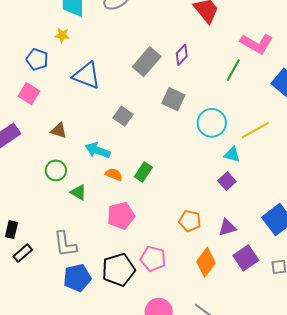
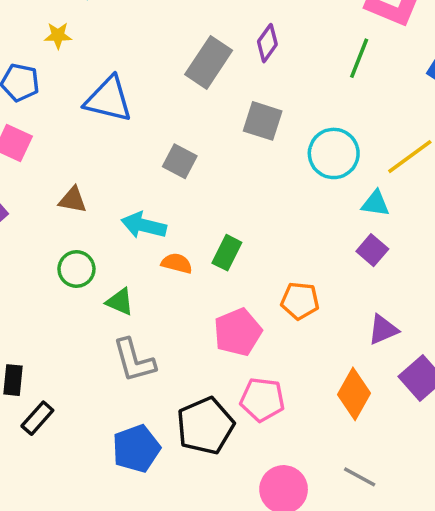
pink pentagon: (121, 216) -> (238, 332), moved
orange pentagon: (190, 221) -> (300, 301), moved
gray L-shape: (65, 244) -> (134, 360), moved

